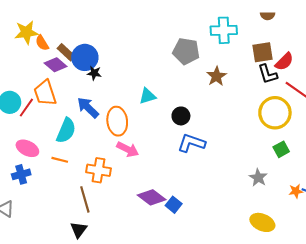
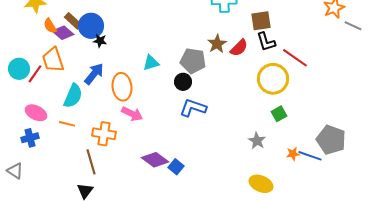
orange semicircle: (42, 43) -> (50, 26), moved
gray pentagon: (186, 51) -> (193, 61), moved
red semicircle: (284, 62) -> (239, 48), moved
blue arrow: (88, 108) -> (94, 74), turned 85

